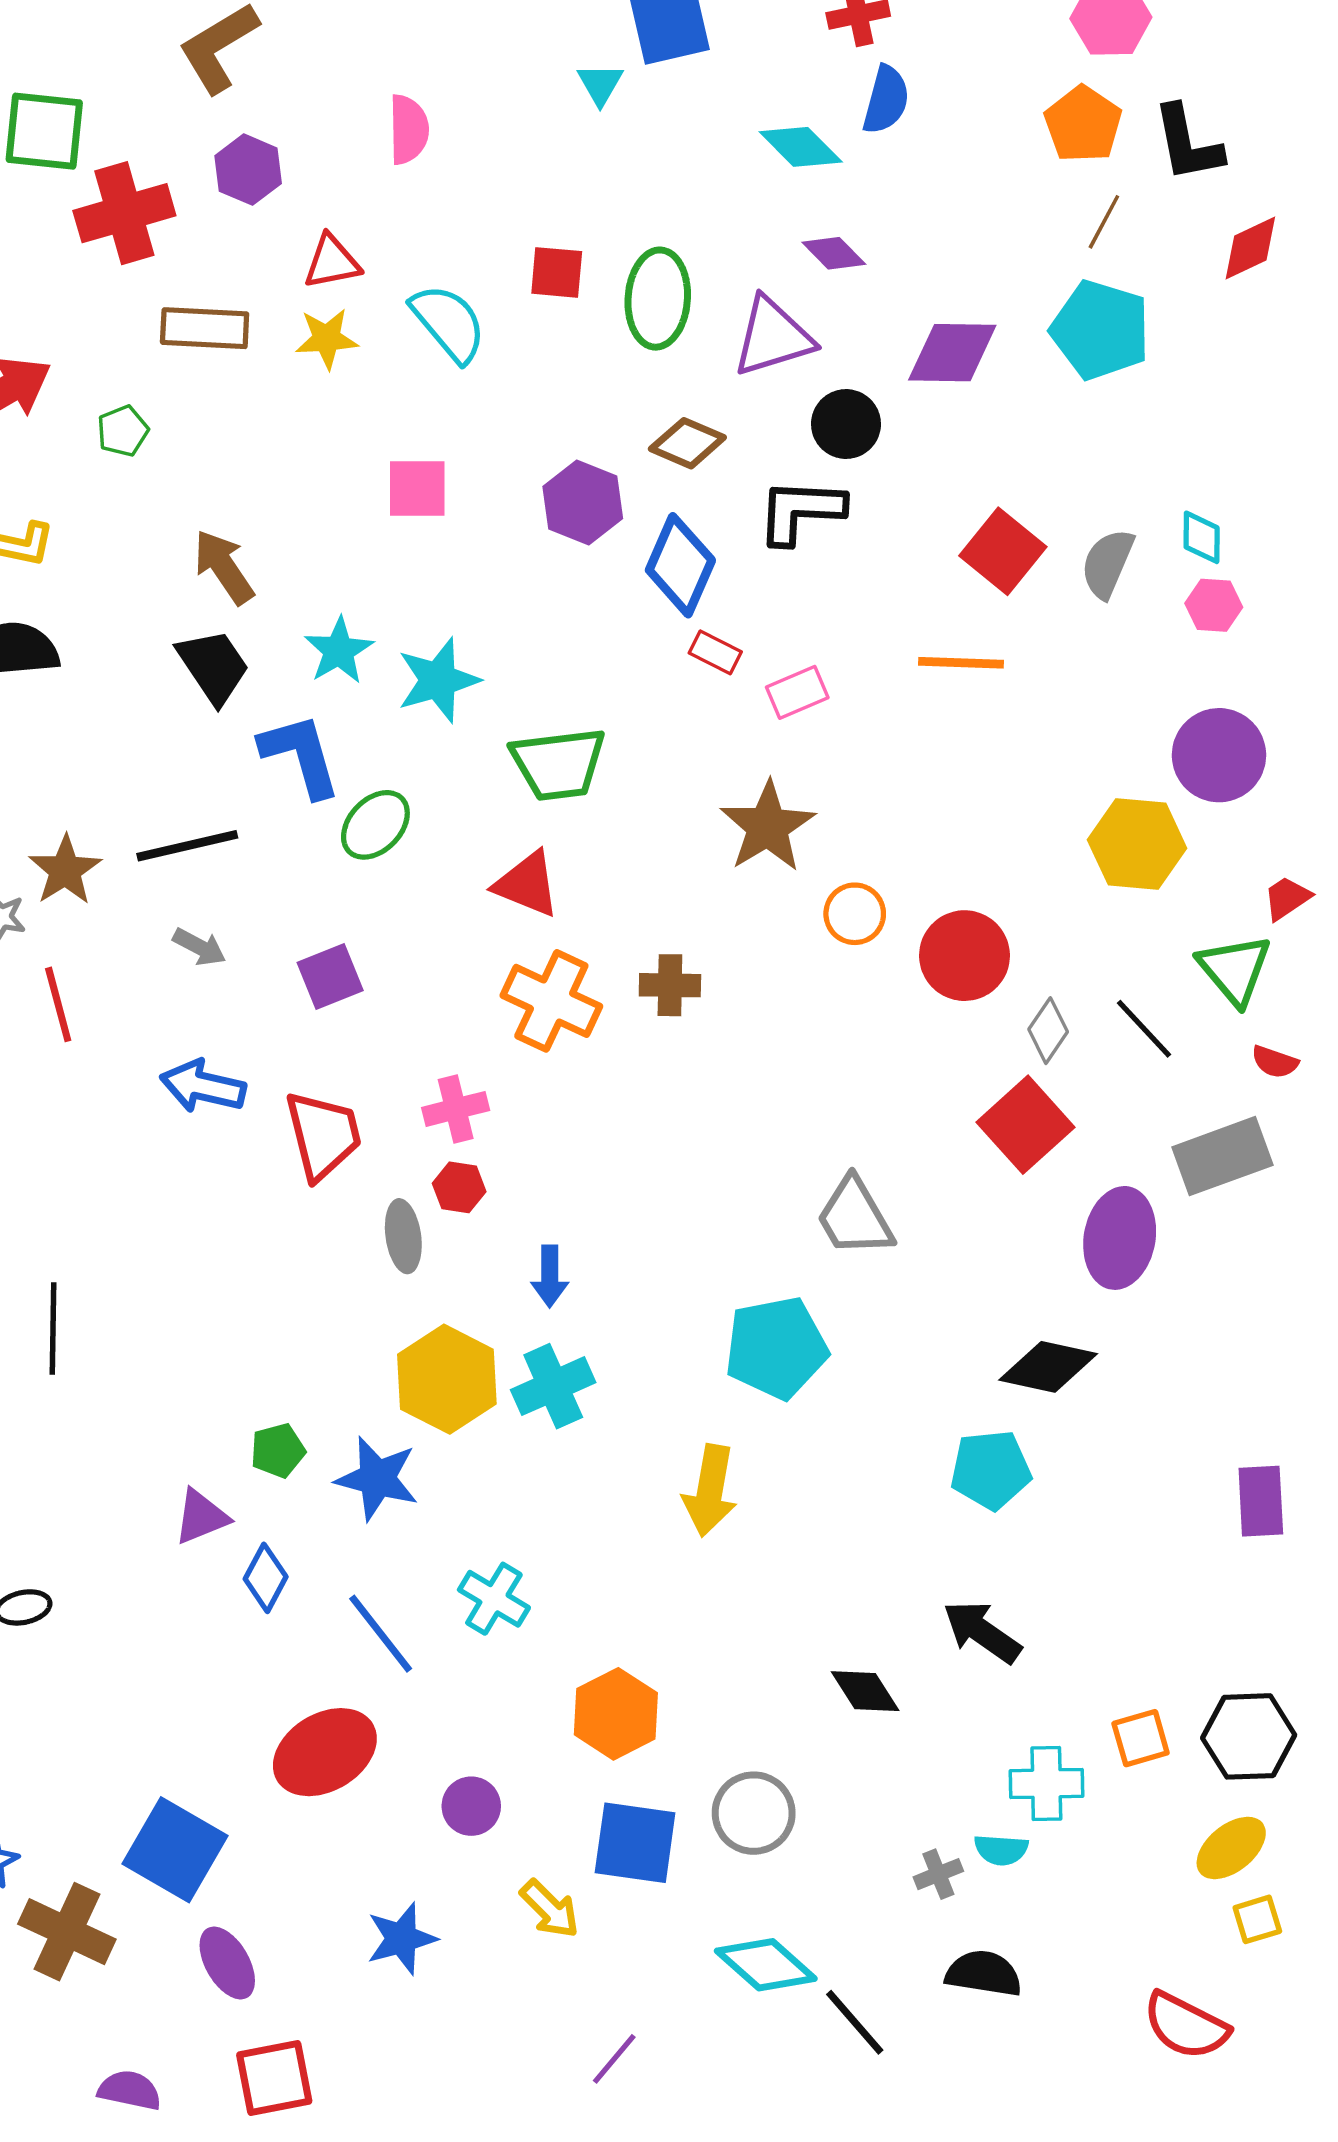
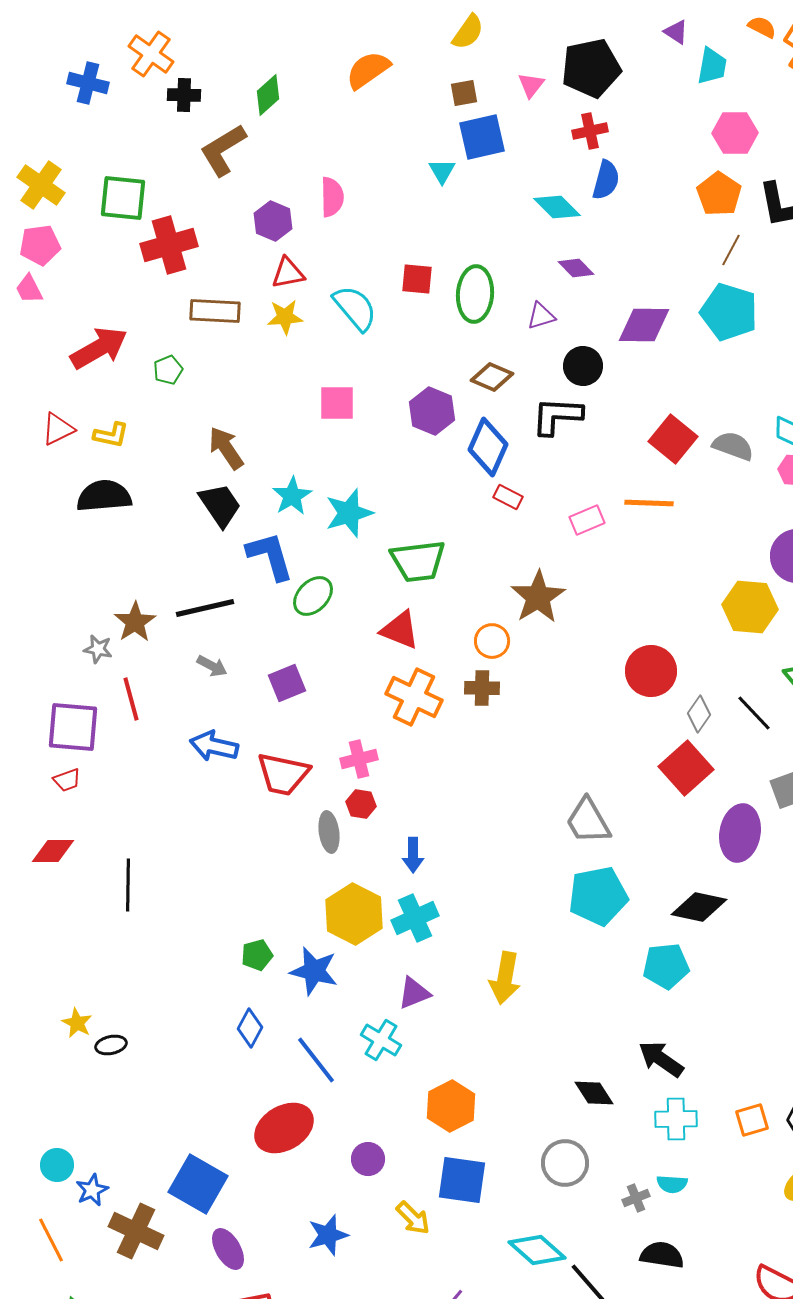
purple hexagon: (248, 170) -> (273, 221), moved
purple triangle: (773, 337) -> (541, 316), size x0.6
gray semicircle: (1107, 563) -> (733, 446), turned 87
pink rectangle: (797, 692) -> (587, 520), moved
orange circle: (855, 914) -> (492, 641), moved
red trapezoid: (323, 1135) -> (283, 774), turned 116
cyan pentagon: (776, 1348) -> (598, 896), moved
purple triangle: (201, 1517) -> (414, 993), moved
cyan cross: (1046, 1783) -> (676, 1119), moved
gray circle: (754, 1813) -> (565, 1163), moved

